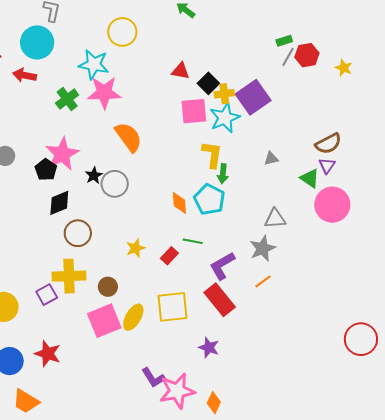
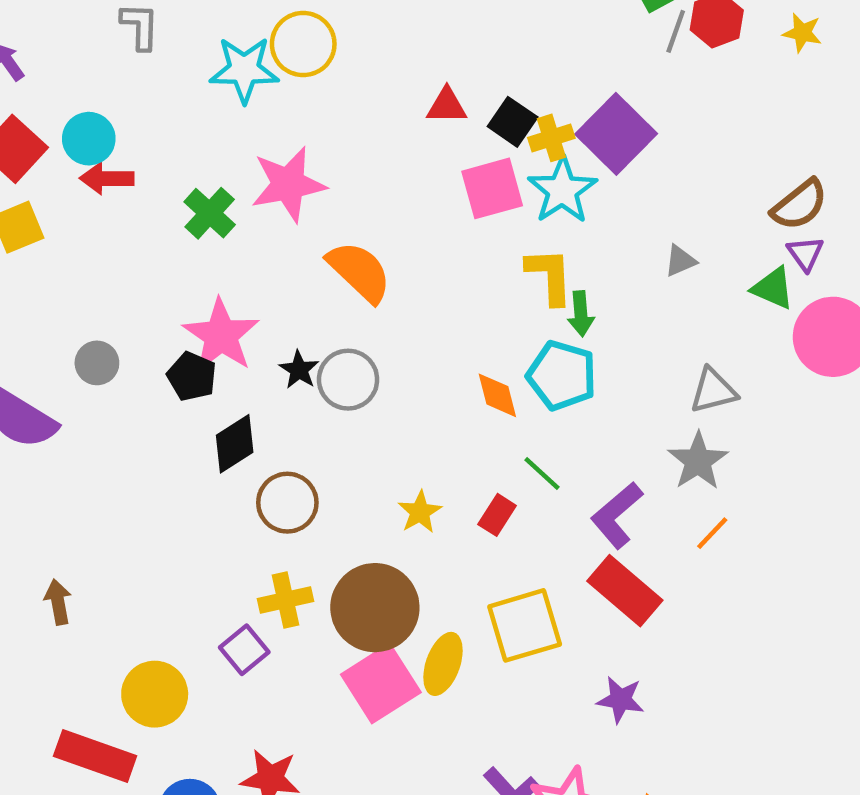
cyan circle: (37, 42) -> (89, 139), moved, size x0.7
cyan star: (94, 64) -> (244, 70), moved
green line: (193, 241) -> (542, 474), turned 42
yellow cross: (69, 276) -> (286, 600), size x0.7
brown circle: (108, 287) -> (375, 608), size x2.0

